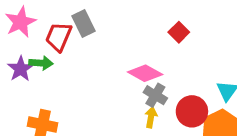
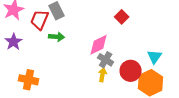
green arrow: (41, 63) -> (57, 37), moved
pink diamond: (145, 73) -> (99, 45), turned -55

